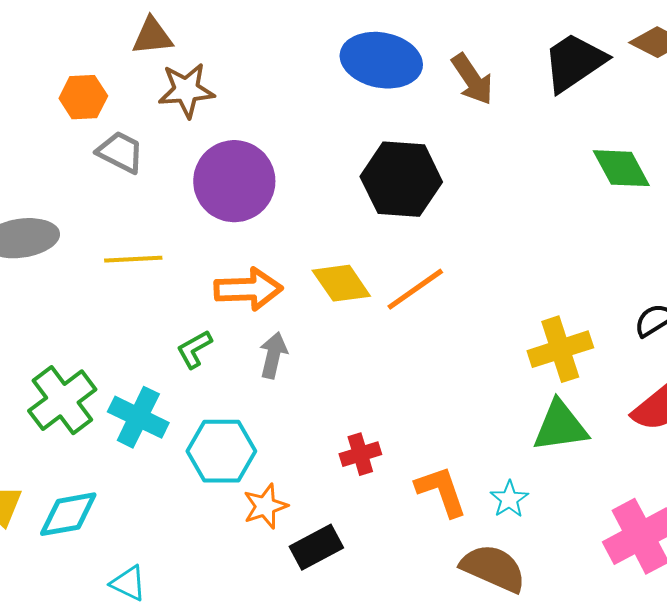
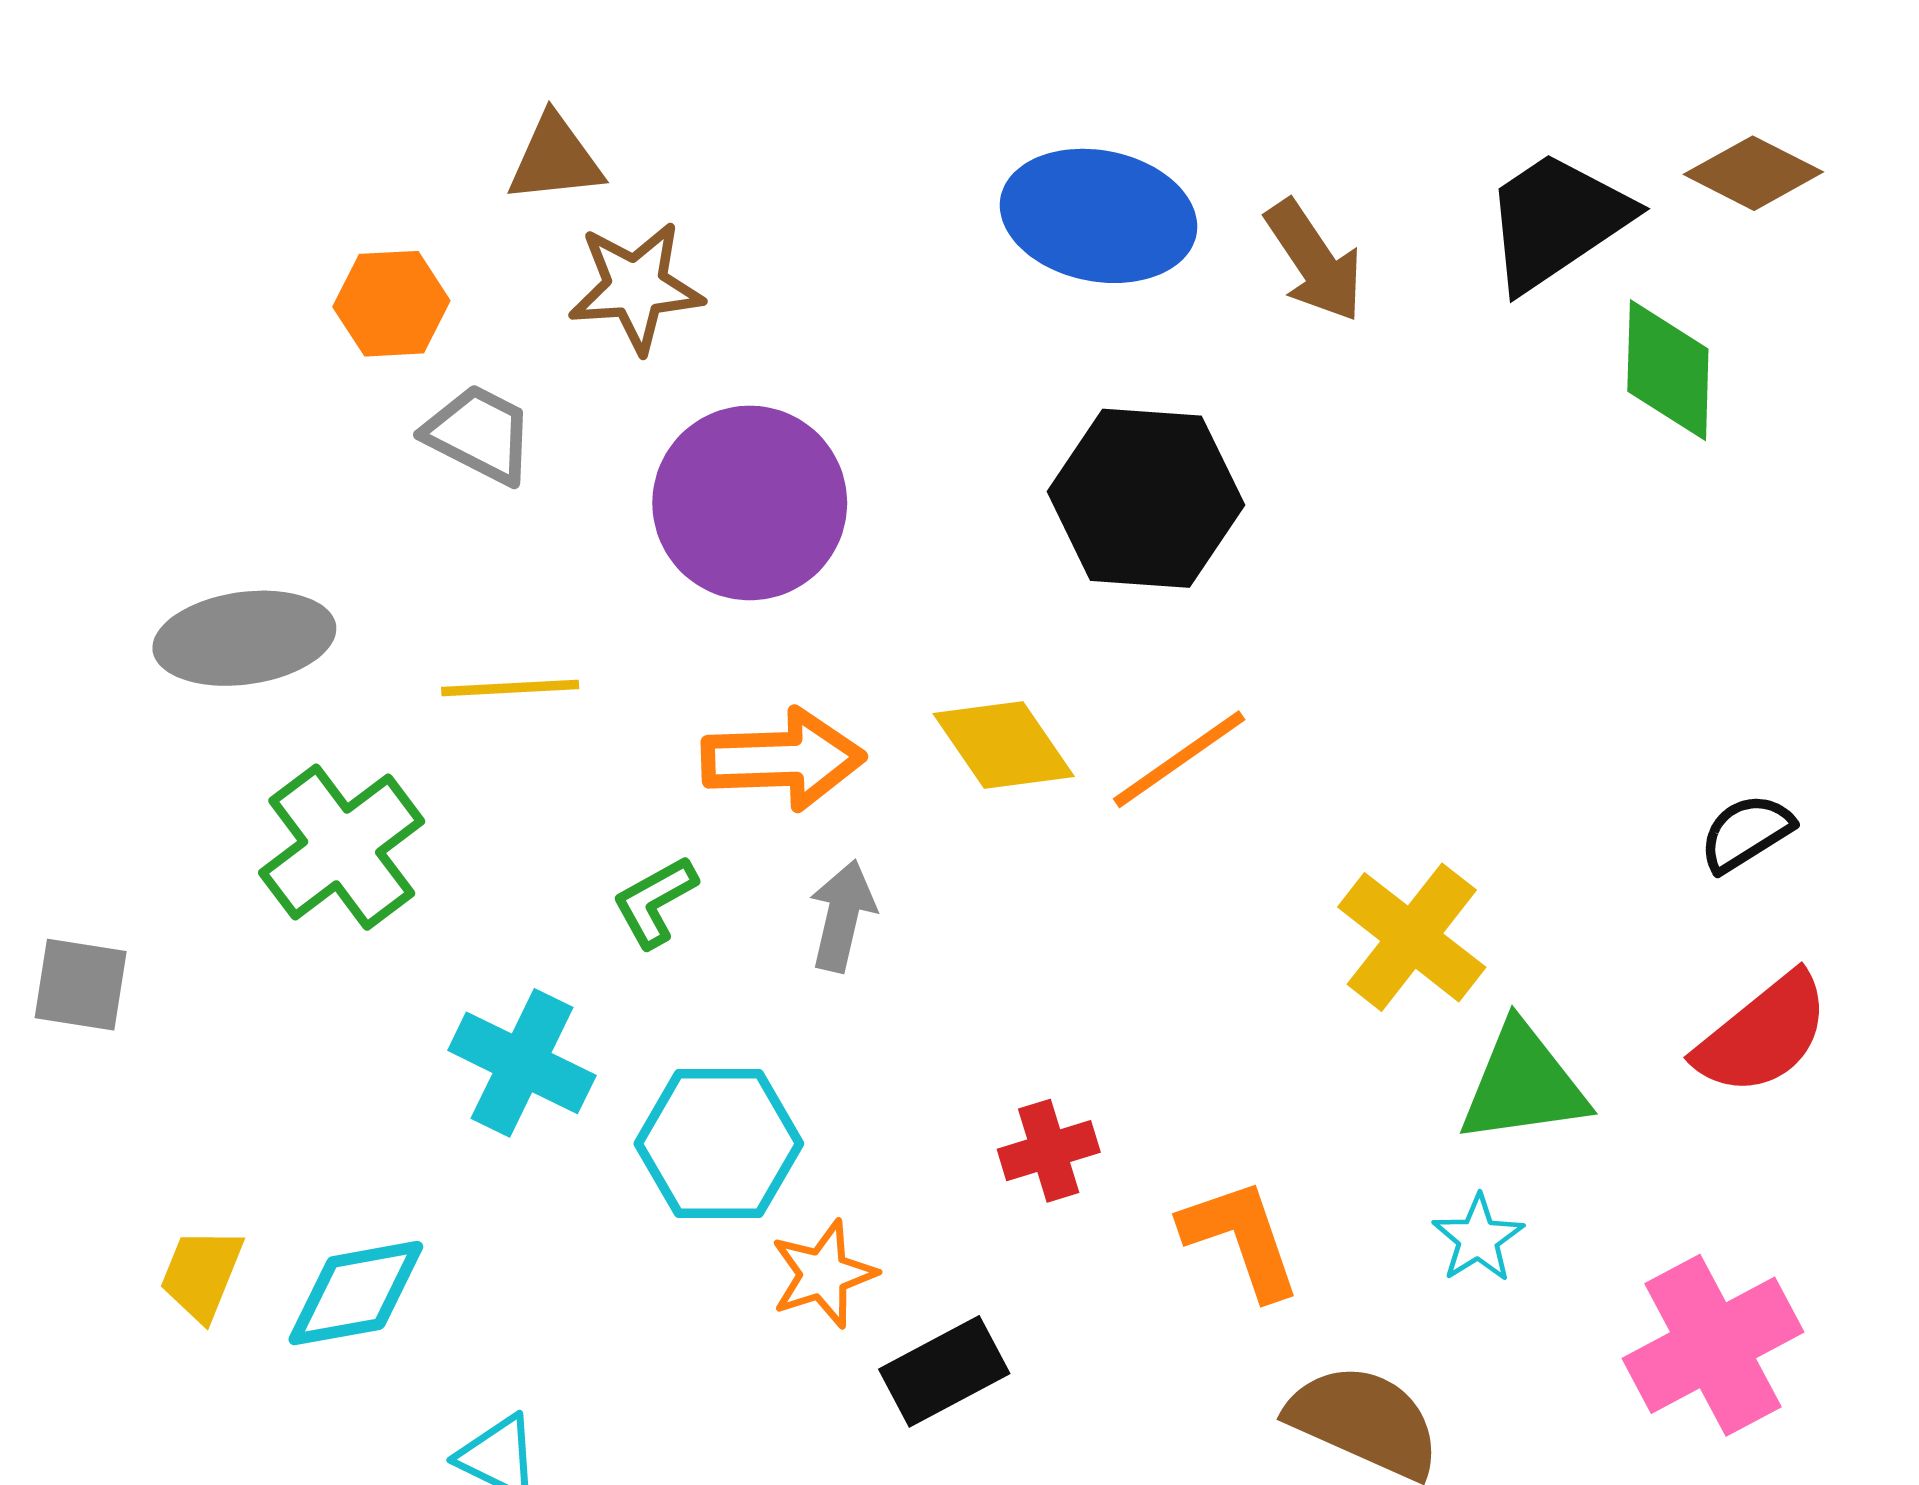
green diamond: (621, 168) -> (1668, 370), moved, turned 30
yellow cross: (560, 349) -> (1412, 937), moved, turned -34
green cross: (62, 400) -> (342, 847), moved
cyan star: (509, 499) -> (1478, 1238), moved

